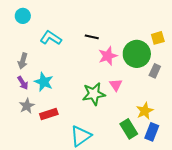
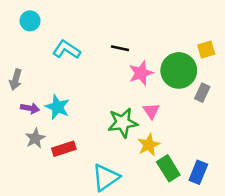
gray arrow: (23, 61) -> (16, 80), moved
purple arrow: (23, 83) -> (30, 108), turned -48
yellow star: (145, 111) -> (149, 145), moved

